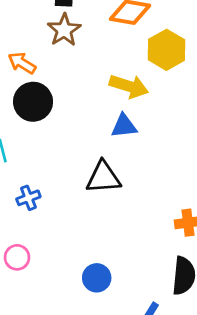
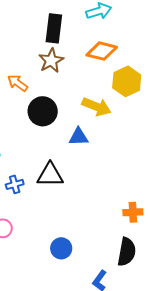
black circle: (33, 102) -> (43, 111), moved
blue triangle: (124, 126) -> (78, 137), moved
black triangle: (103, 177) -> (50, 175), moved

